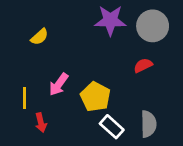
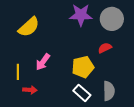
yellow semicircle: (40, 37) -> (29, 27), size x1.6
yellow pentagon: (95, 97) -> (83, 67), moved, turned 30
red arrow: (41, 123) -> (30, 90), turned -72

